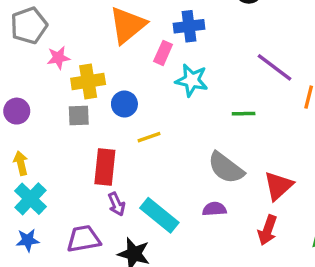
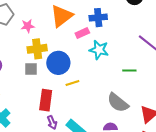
pink rectangle: (163, 53) -> (82, 33), turned 40
pink star: (58, 58) -> (28, 26), moved
blue circle: (124, 104) -> (58, 63), size x1.5

